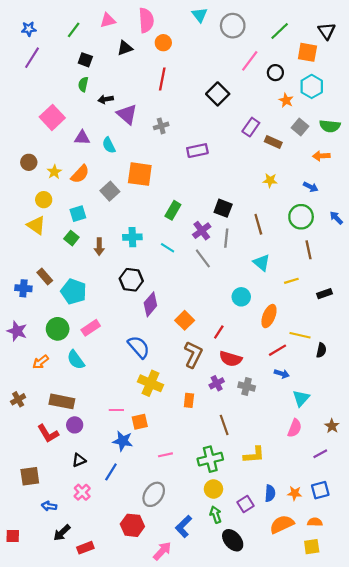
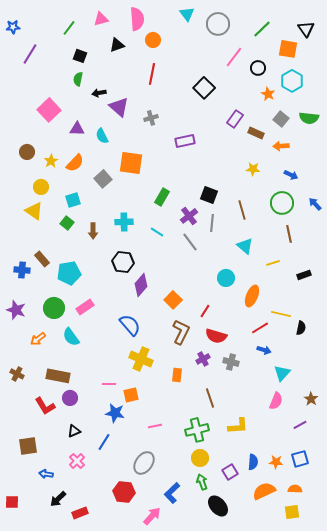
blue star: (29, 29) -> (13, 27), moved
orange arrow: (321, 156) -> (281, 146), moved
cyan pentagon: (74, 291) -> (69, 273), turned -30
brown cross: (18, 399) -> (17, 374), turned -32

